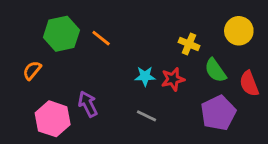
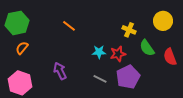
green hexagon: (61, 34) -> (17, 23), moved
purple pentagon: (218, 113) -> (128, 77), moved
pink hexagon: (53, 119) -> (20, 83), moved

